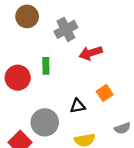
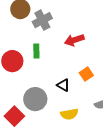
gray cross: (66, 29) -> (42, 20), moved
black triangle: (78, 106) -> (63, 85), turned 40

